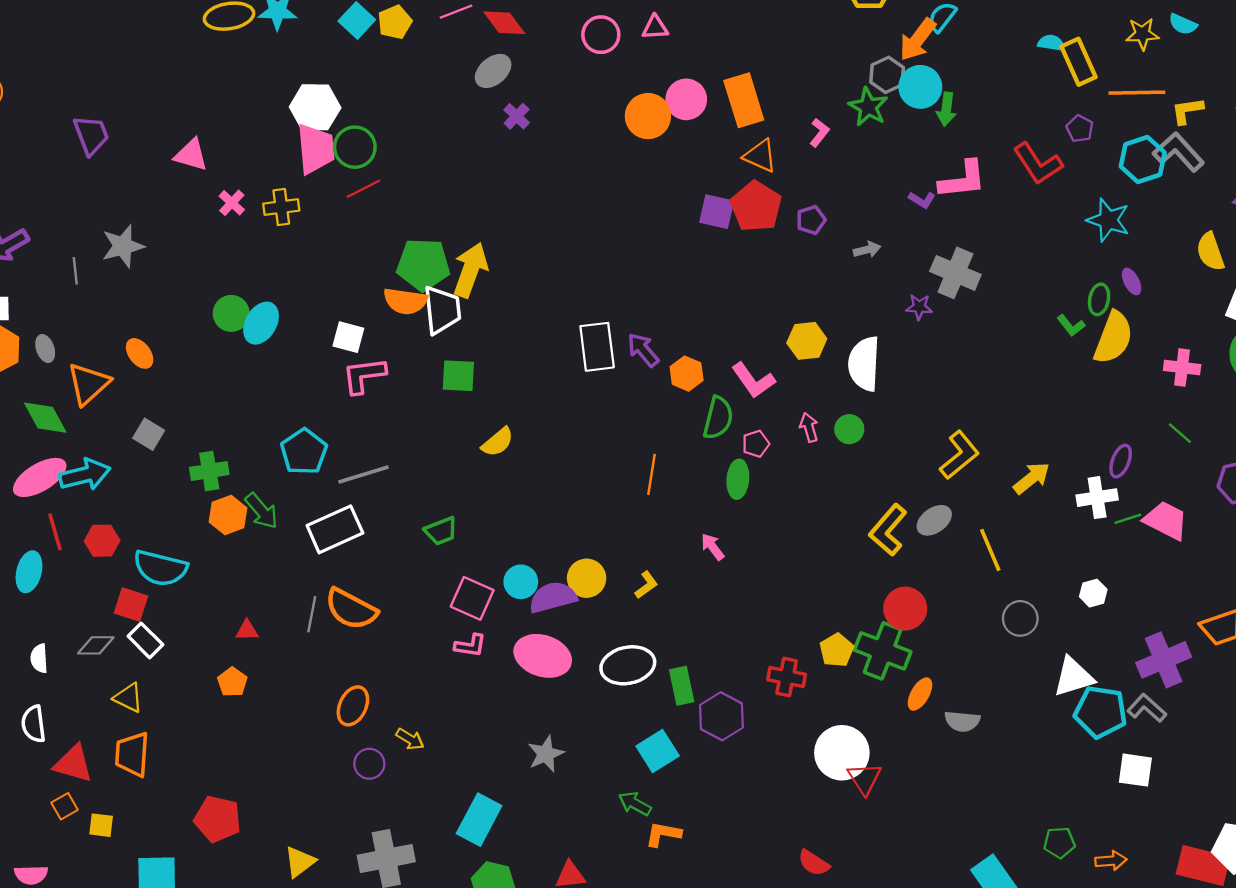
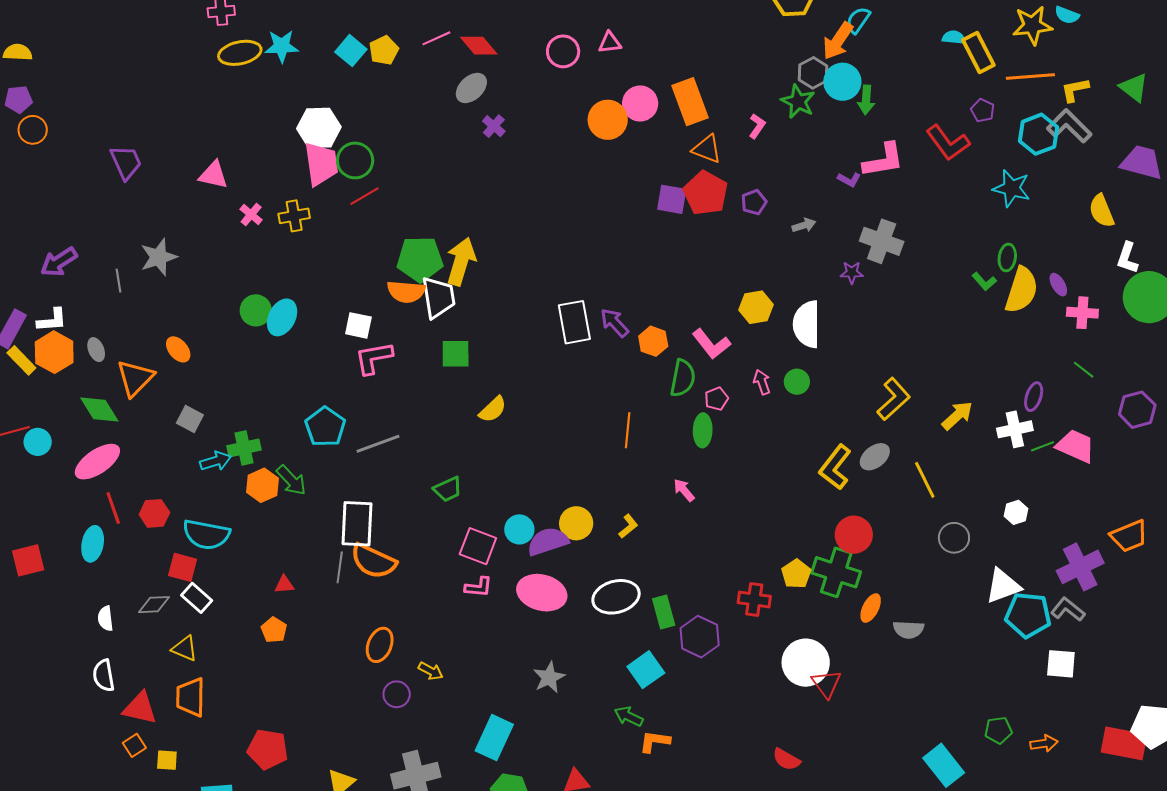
yellow star: (1142, 34) -> (1032, 25), size x1.4
purple ellipse: (1132, 281) -> (1058, 285), moved
cyan arrow: (85, 475) -> (215, 461), moved, size x0.7
white rectangle: (335, 529) -> (357, 524), moved, turned -60

